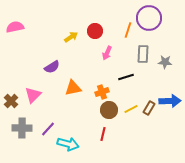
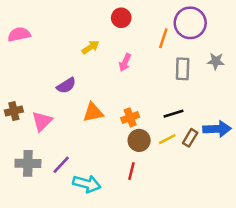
red circle: (95, 31) -> (121, 18), moved
pink arrow: (107, 53) -> (125, 62), moved
gray star: (165, 62) -> (216, 61), moved
black line: (126, 77) -> (174, 114), moved
brown cross: (11, 101) -> (14, 111), moved, turned 32

